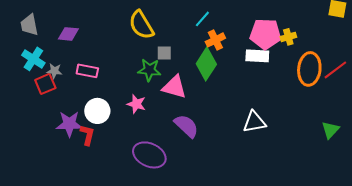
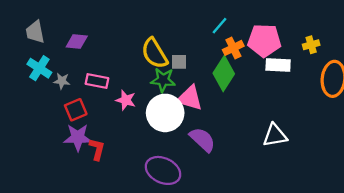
yellow semicircle: (141, 25) -> (154, 53), moved
pink pentagon: (265, 34) -> (264, 40), moved
red square: (45, 84) -> (76, 110), moved
pink star: (136, 104) -> (126, 100), moved
white circle: (97, 111) -> (165, 113), moved, size x1.4

